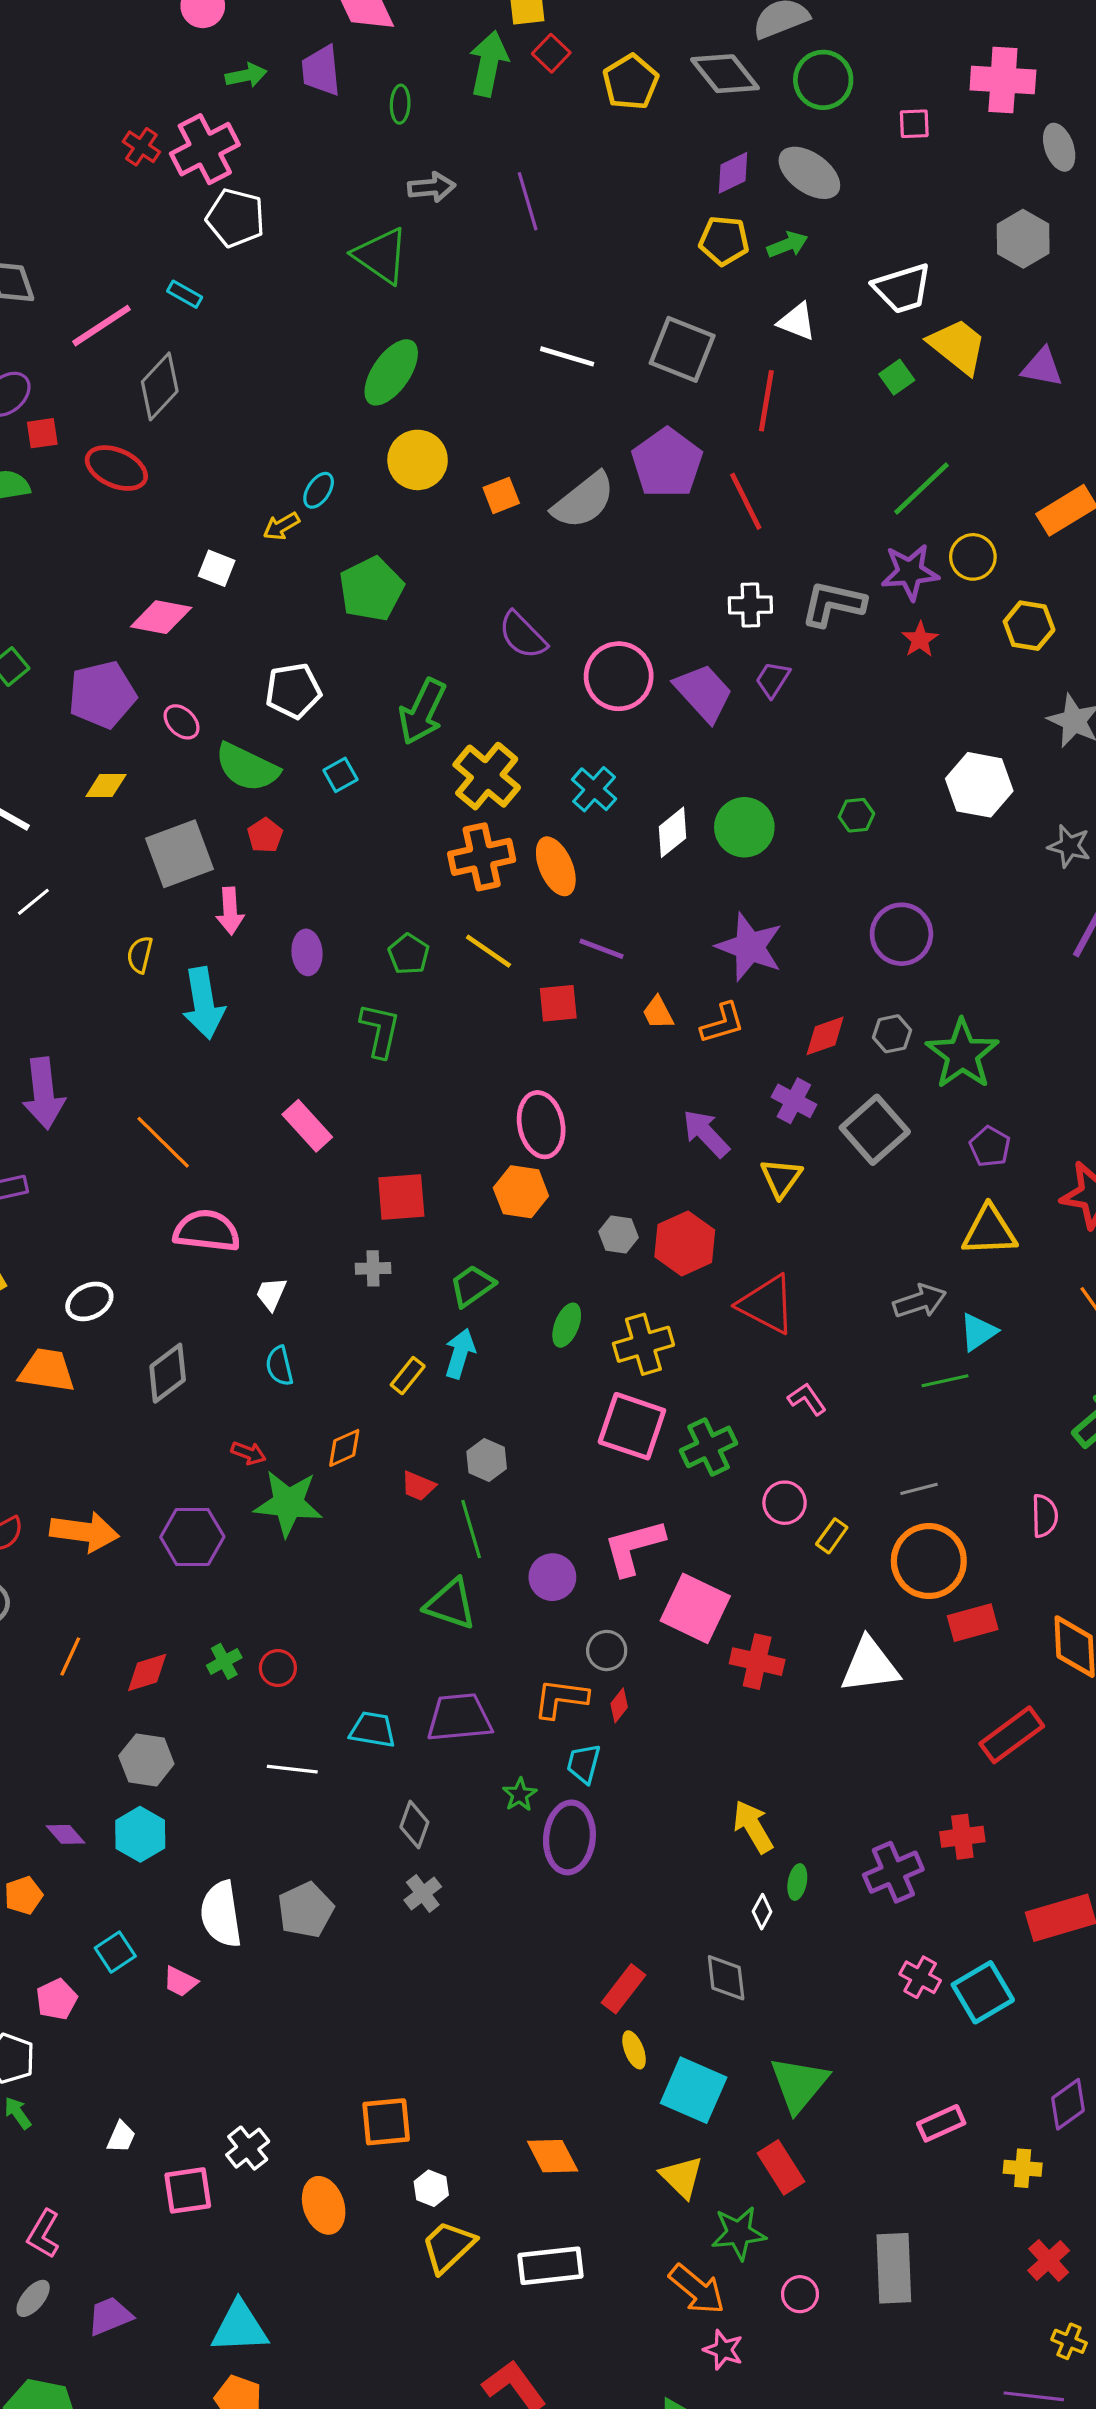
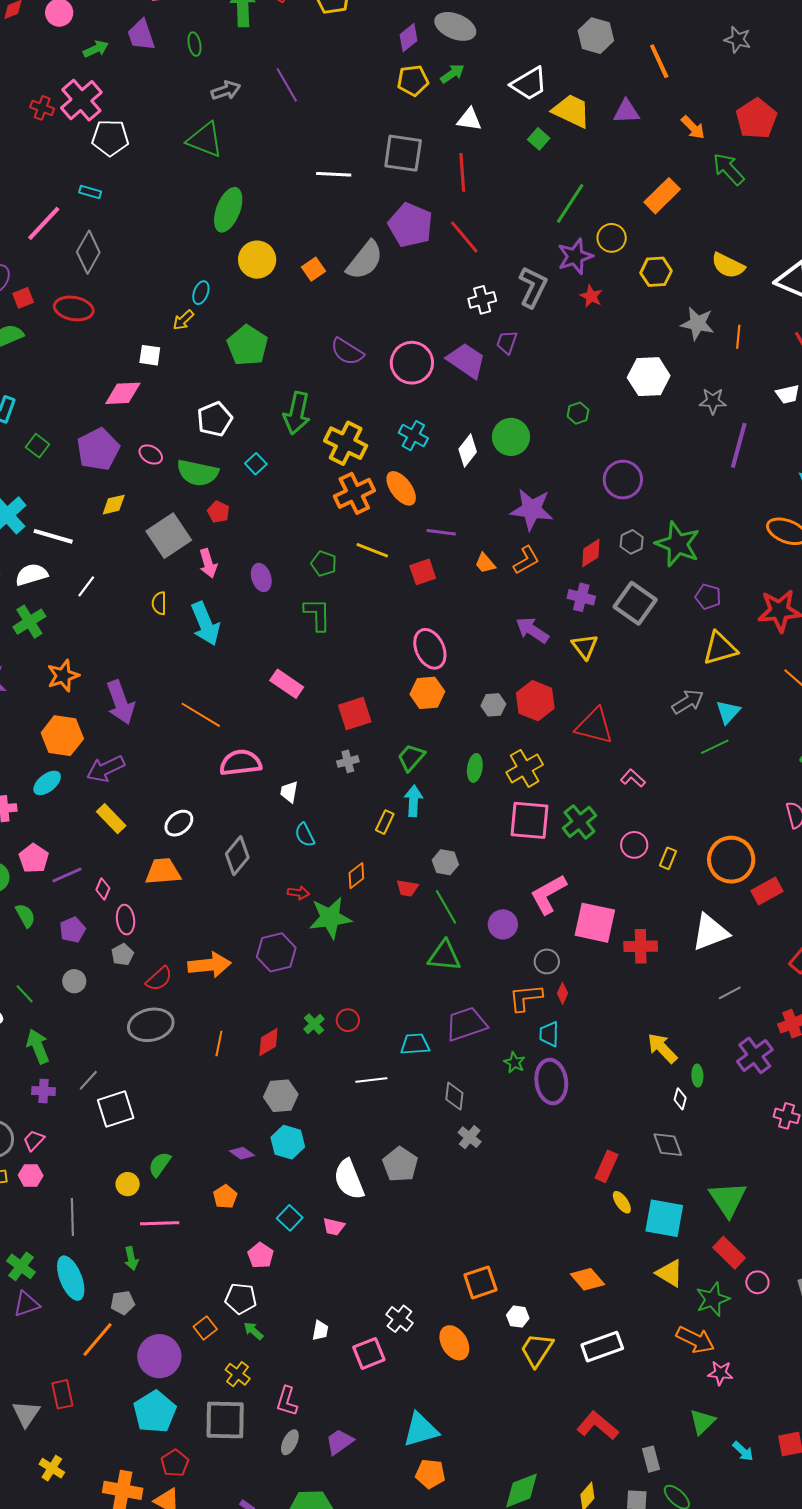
gray L-shape: (833, 604) -> (533, 287), turned 117
gray line: (919, 1489) -> (730, 993), moved
pink circle: (800, 2294) -> (757, 1282), moved

